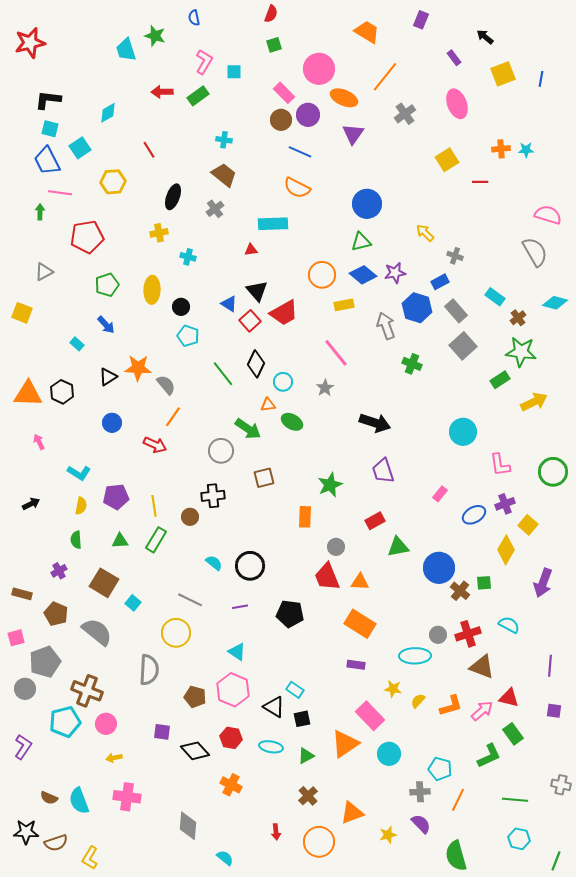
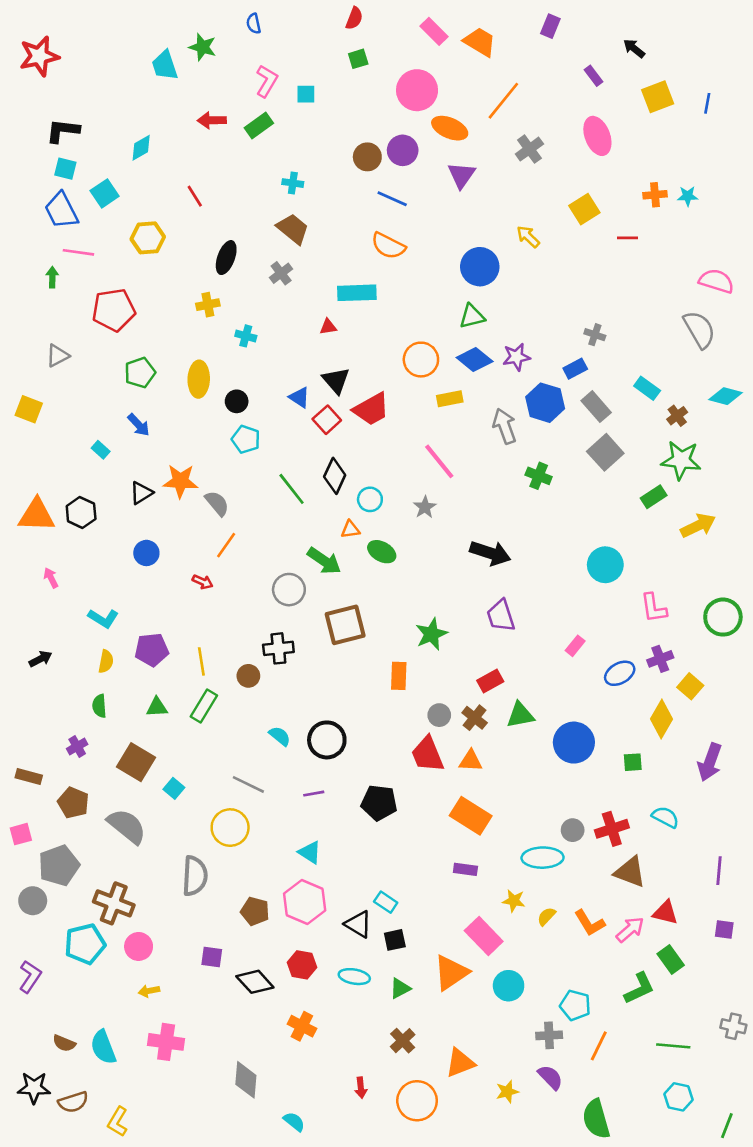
pink rectangle: (284, 93) -> (434, 31), moved
yellow arrow: (425, 233) -> (528, 237), moved
red arrow: (155, 445) -> (203, 582), size x0.7
brown square: (264, 478) -> (345, 625), size x1.5
brown cross: (460, 591) -> (475, 718), moved
orange L-shape: (451, 706) -> (590, 923), turned 75

